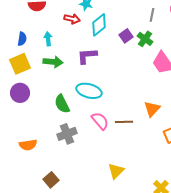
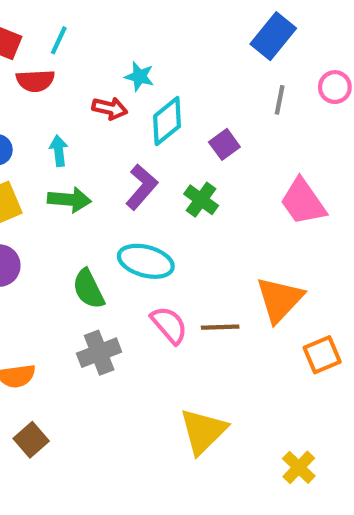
green cross: (145, 39) -> (201, 200), moved
purple L-shape: (87, 56) -> (142, 187), turned 135
orange triangle: (152, 109) -> (280, 300), size x1.4
yellow triangle: (116, 171) -> (203, 431), size x1.4
brown square: (51, 180) -> (31, 440), moved

